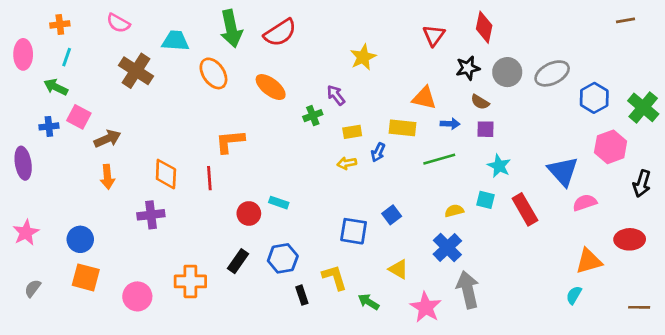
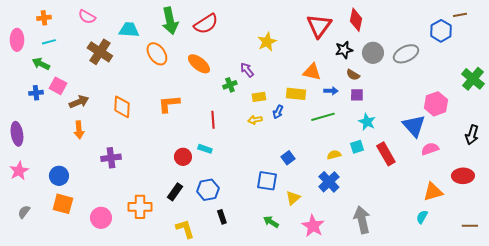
red triangle: (434, 35) -> (319, 26), size x1.5
cyan line: (67, 57) -> (49, 42), turned 56
blue hexagon: (594, 98) -> (441, 31), moved
pink hexagon: (611, 147) -> (436, 104), moved
purple ellipse: (23, 163) -> (17, 134), moved
orange diamond: (166, 174) -> (122, 107), moved
red line: (209, 178) -> (213, 120), moved
cyan square: (485, 200) -> (357, 147), turned -32
blue square: (354, 231) -> (267, 181), moved
yellow triangle: (398, 269) -> (293, 198), turned 49
yellow L-shape: (335, 277) -> (185, 229), moved
gray arrow: (468, 290) -> (362, 220), moved

